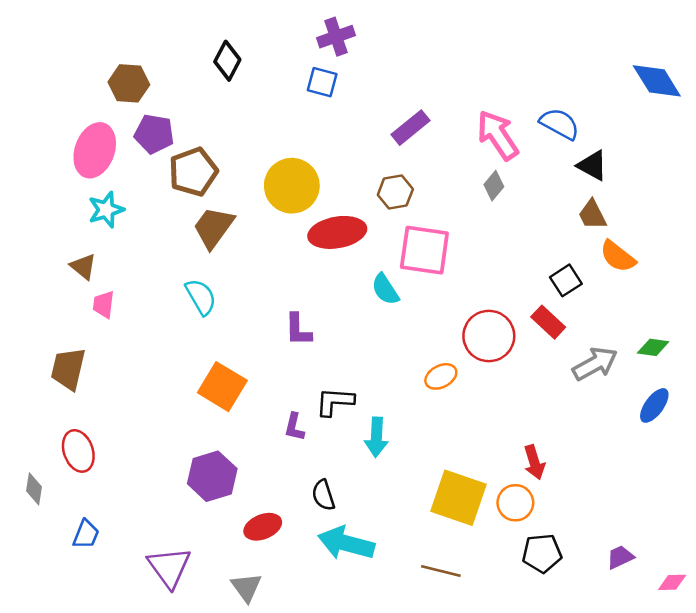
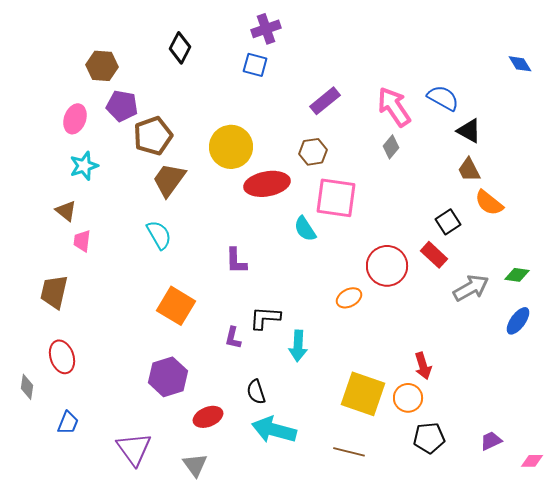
blue diamond: (657, 81) -> (520, 64), size x0.6
pink ellipse: (95, 150) -> (75, 119), size x0.7

